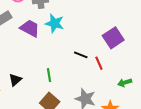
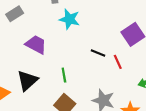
purple trapezoid: (30, 28) -> (36, 45), moved
black triangle: (15, 80) -> (27, 80), size x1.5

